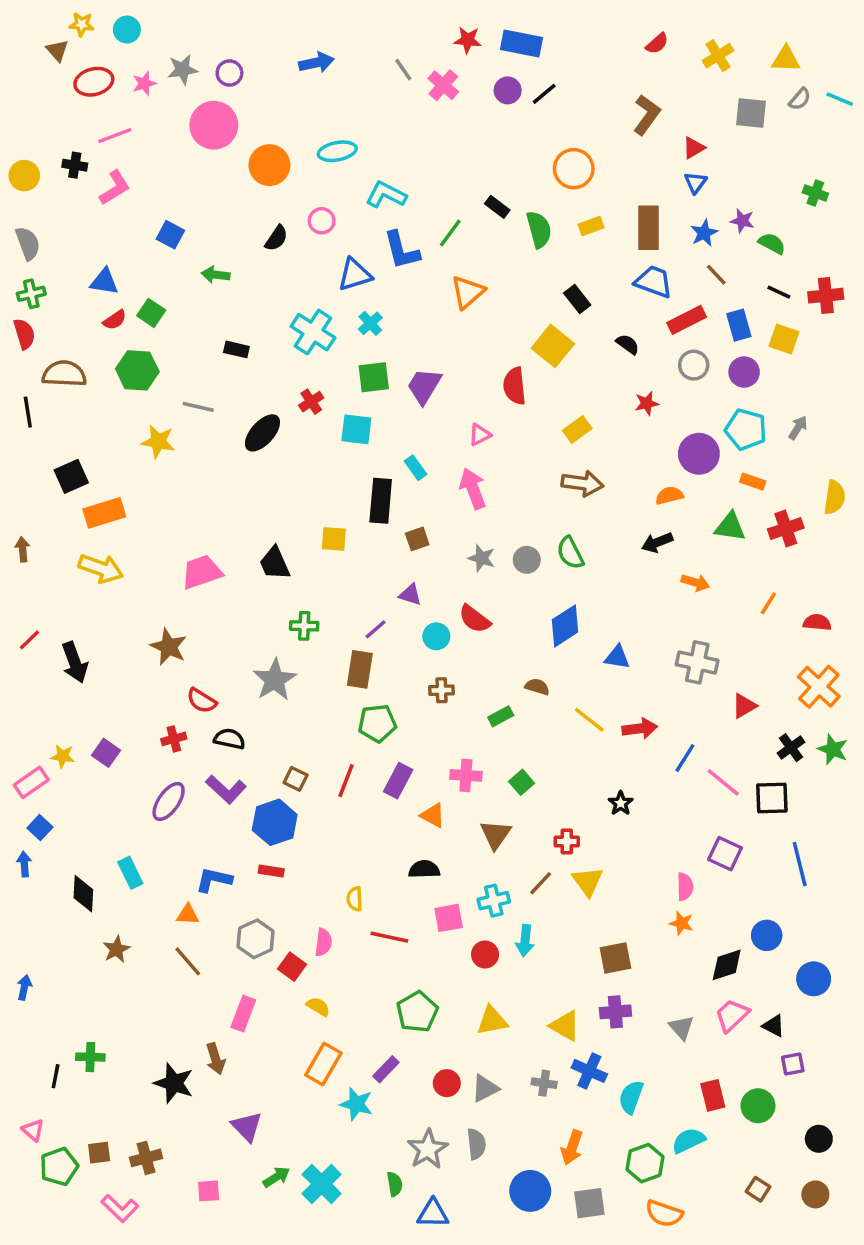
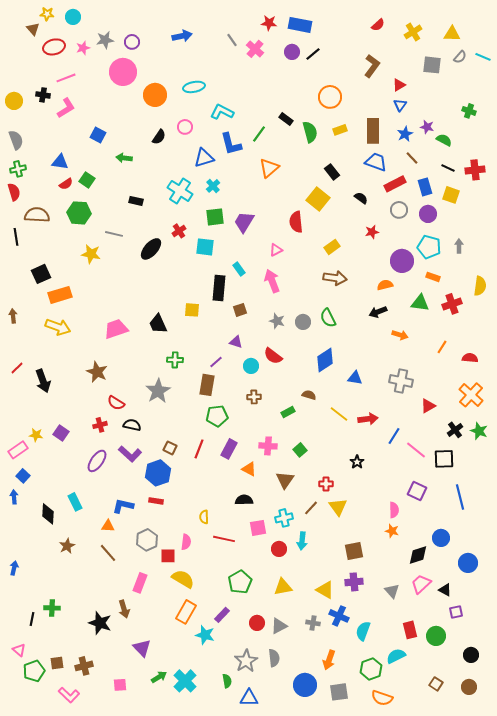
gray arrow: (798, 428) -> (459, 246), turned -32
red square: (292, 967) -> (168, 556), turned -35
yellow semicircle: (318, 1007) -> (183, 579), size x1.6

